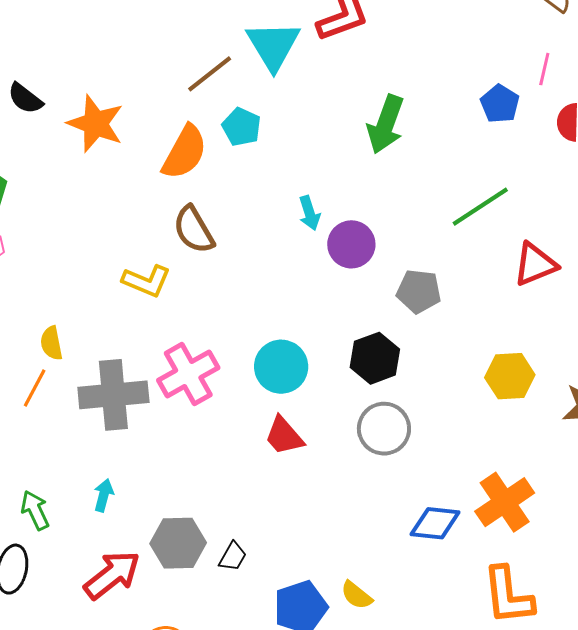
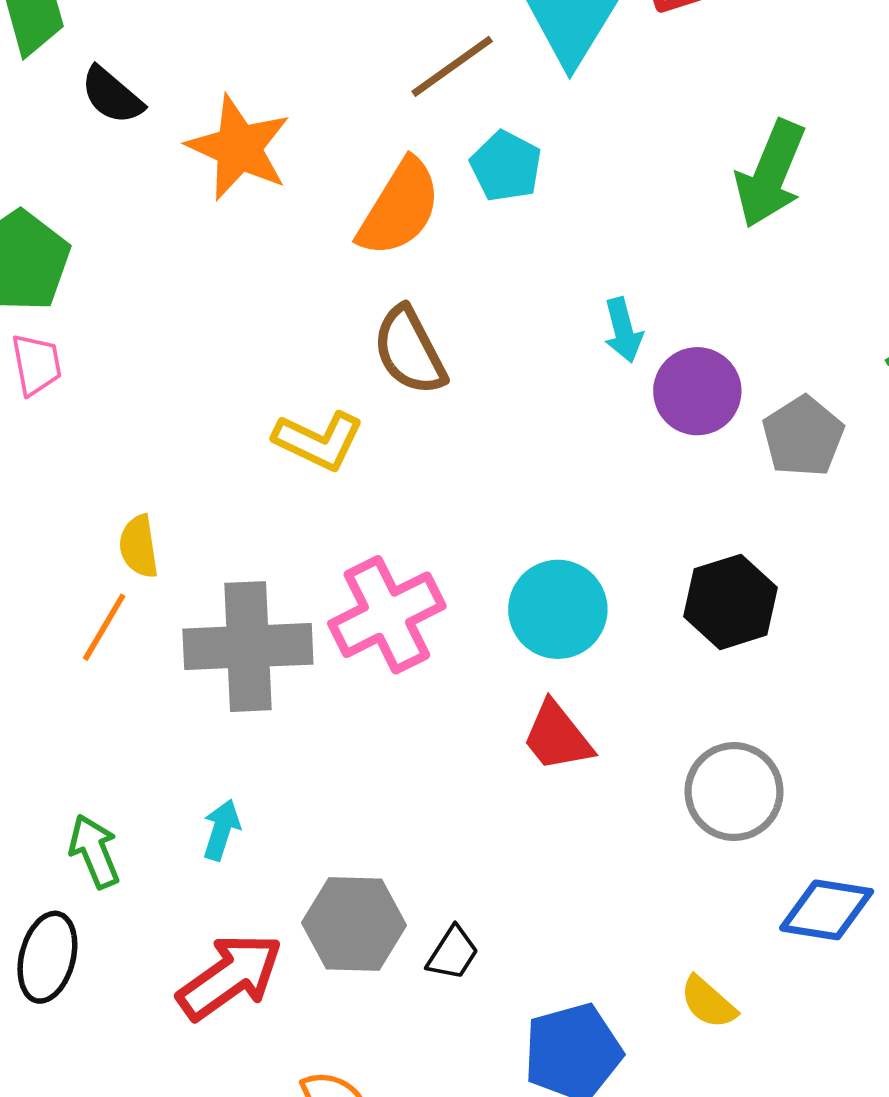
gray pentagon: (419, 291) -> (803, 436), moved, turned 30
gray circle: (384, 429) -> (734, 792), moved
yellow semicircle: (356, 595) -> (708, 1002), moved

